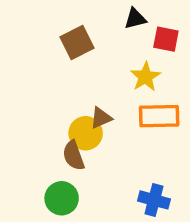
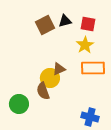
black triangle: (135, 19) -> (65, 21), moved
red square: (166, 39) -> (88, 24), moved
green circle: (62, 198) -> (19, 104), moved

